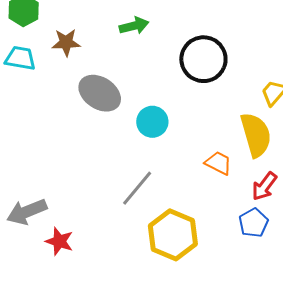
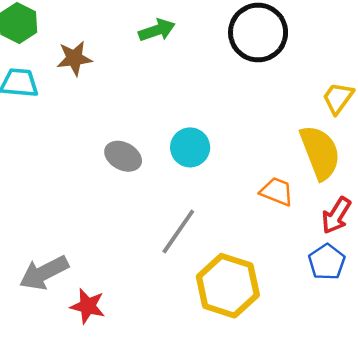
black circle: (203, 59) -> (258, 33), moved
gray ellipse: (100, 93) -> (123, 156), moved, size x0.7

